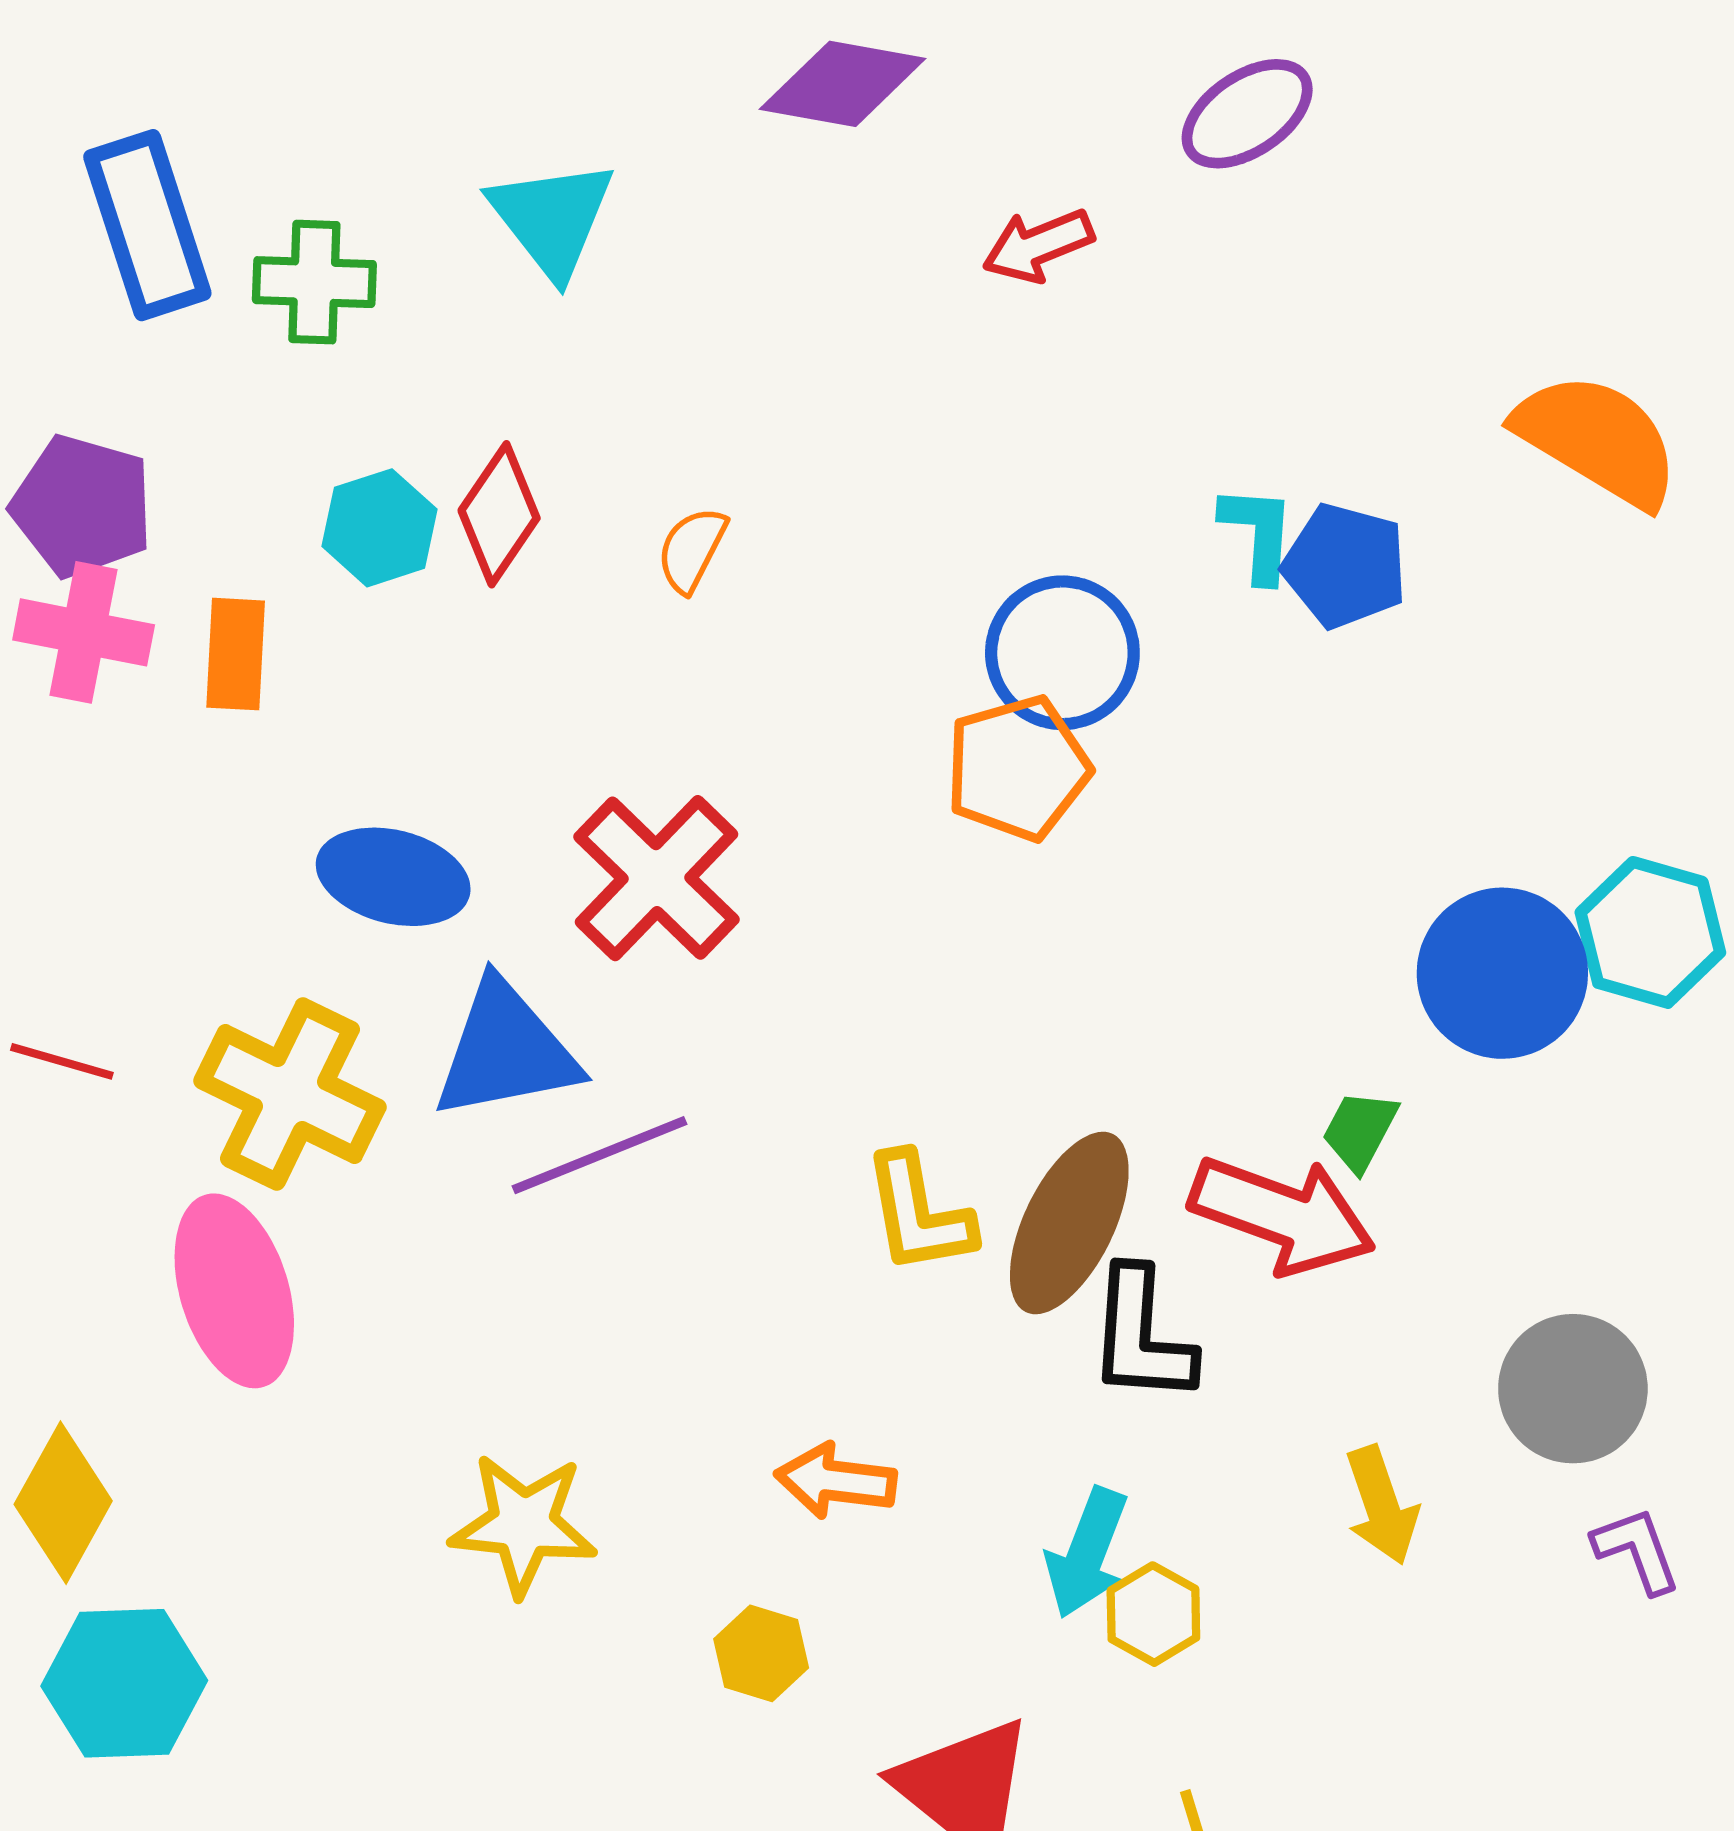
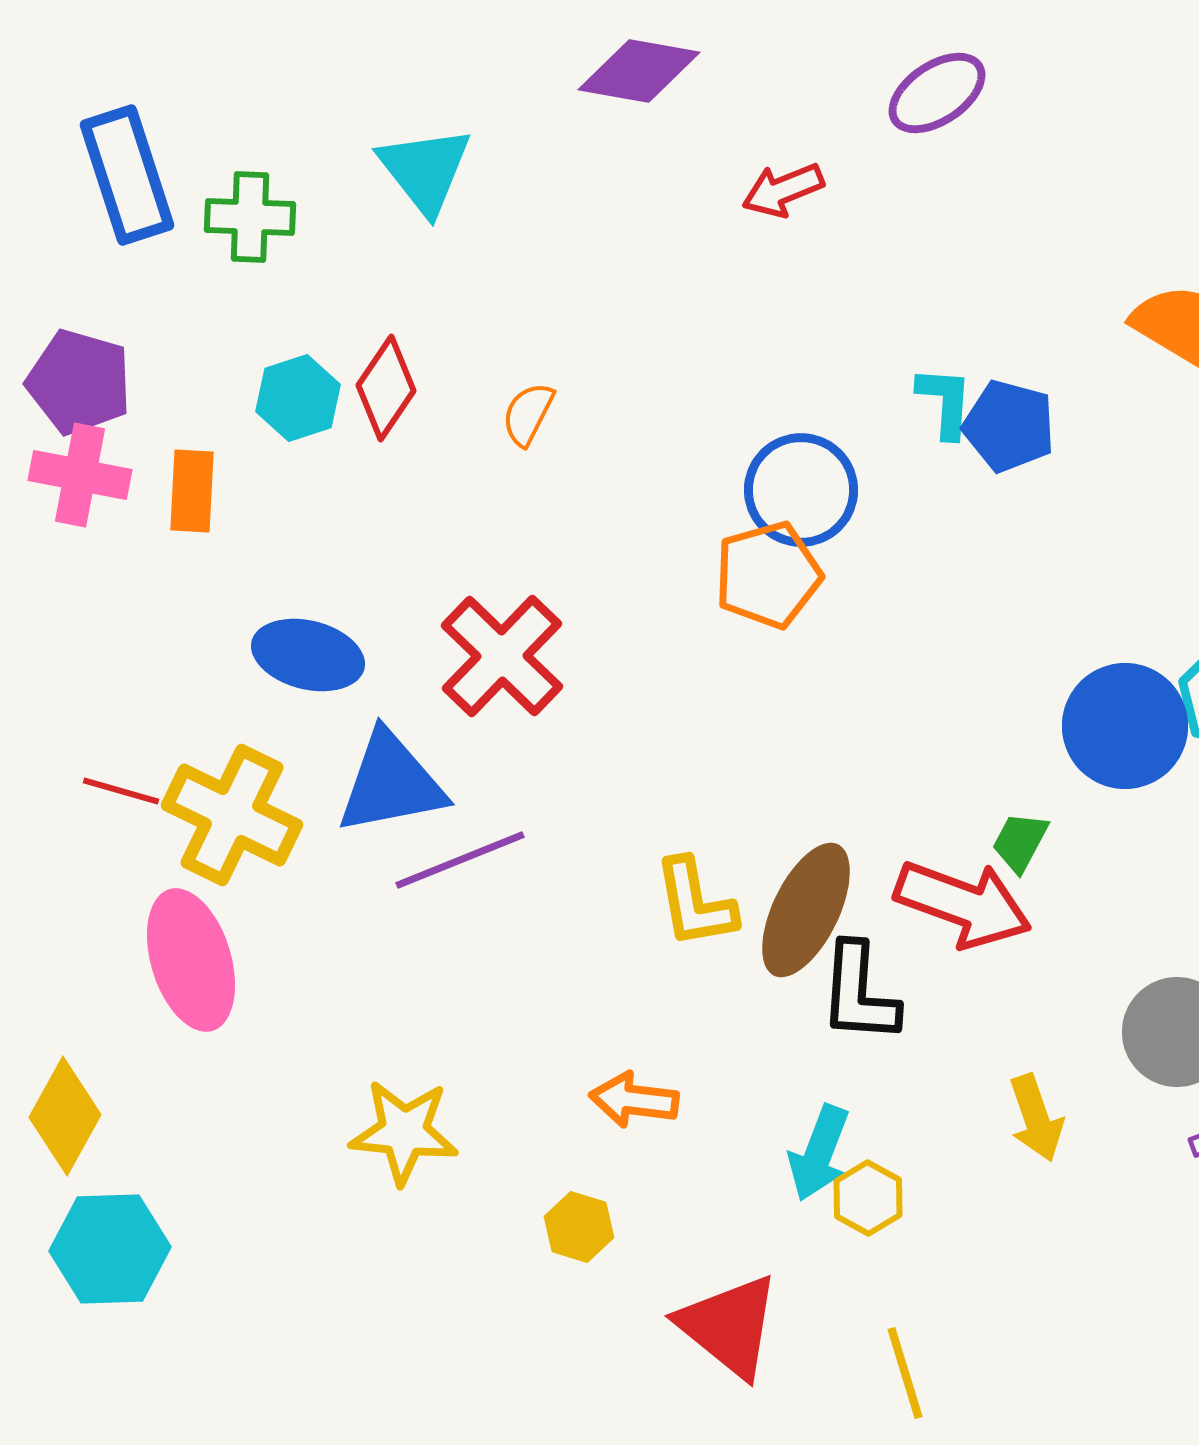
red line: (62, 1061) -> (121, 791), moved

